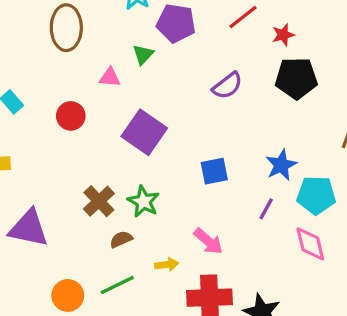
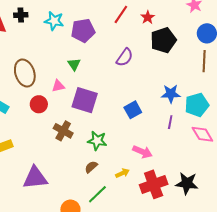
brown ellipse: (66, 28) -> (25, 73), moved
green triangle: (143, 54) -> (74, 64), moved
pink triangle: (110, 77) -> (58, 86), moved
blue star: (281, 165) -> (171, 94), turned -30
brown cross: (99, 201) -> (63, 131), moved

